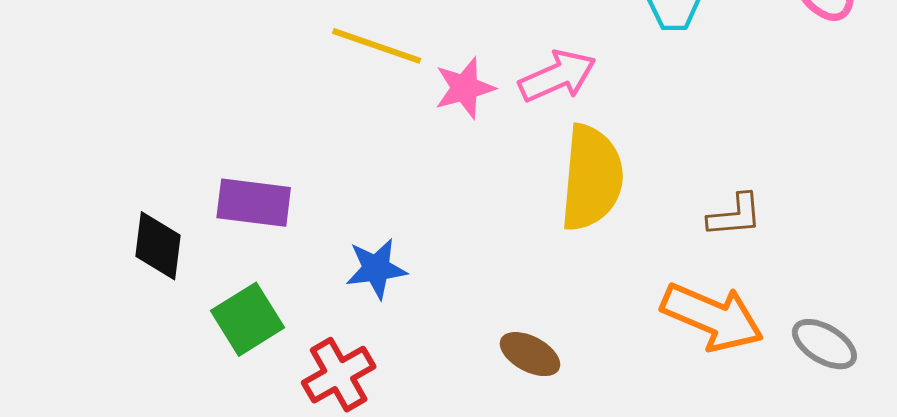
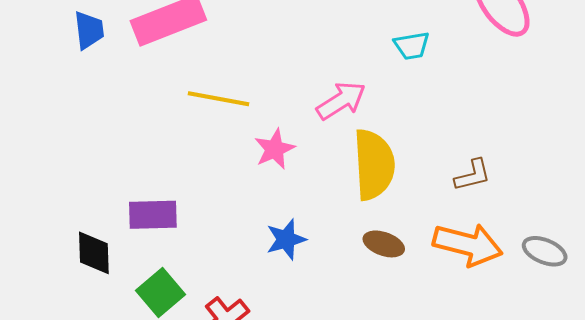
pink star: (465, 88) -> (275, 149), moved
blue star: (376, 269) -> (286, 239), moved
brown ellipse: (530, 354) -> (384, 244), moved

